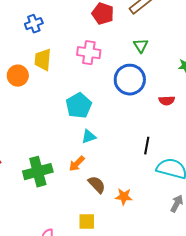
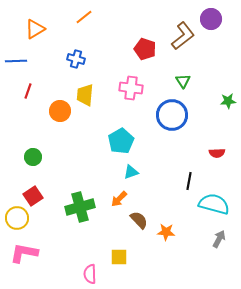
blue cross: (34, 24) -> (76, 59), turned 36
red semicircle: (167, 101) -> (217, 153), moved
yellow square: (87, 222) -> (119, 257), moved

